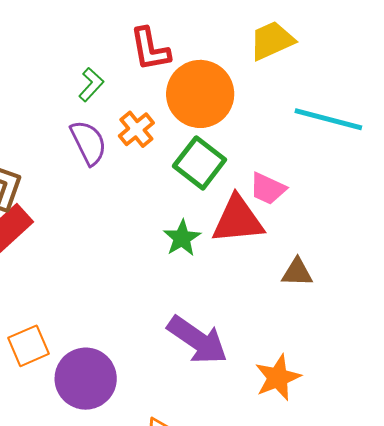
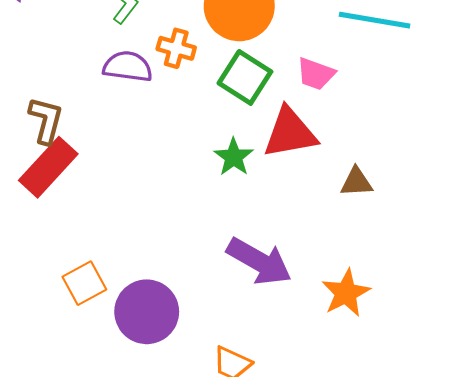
orange cross: (136, 129) -> (176, 48), turned -30
purple semicircle: (88, 143) -> (128, 67), turned -51
pink trapezoid: (268, 189) -> (316, 74), moved

